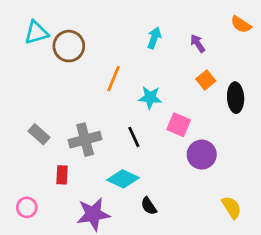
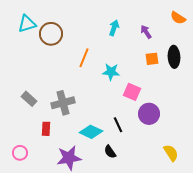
orange square: (206, 80) -> (152, 59), turned 32
black ellipse: (236, 98) -> (174, 57), moved
black line: (134, 137) -> (118, 125), moved

